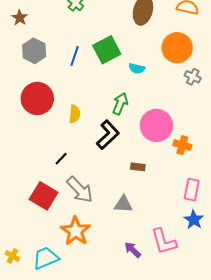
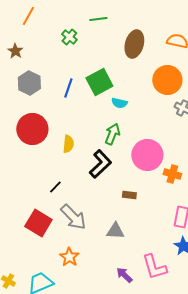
cyan semicircle: (137, 68) -> (119, 103), moved
orange star: (76, 231) -> (69, 257), size x0.7

